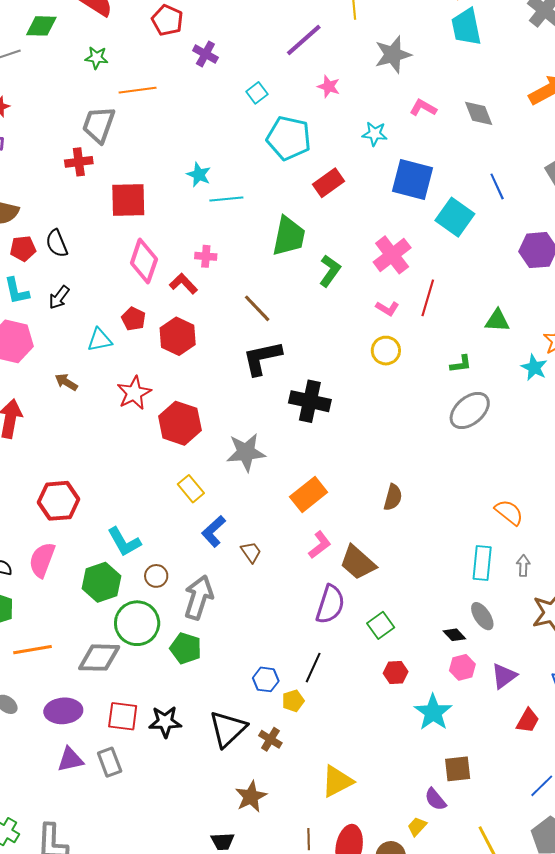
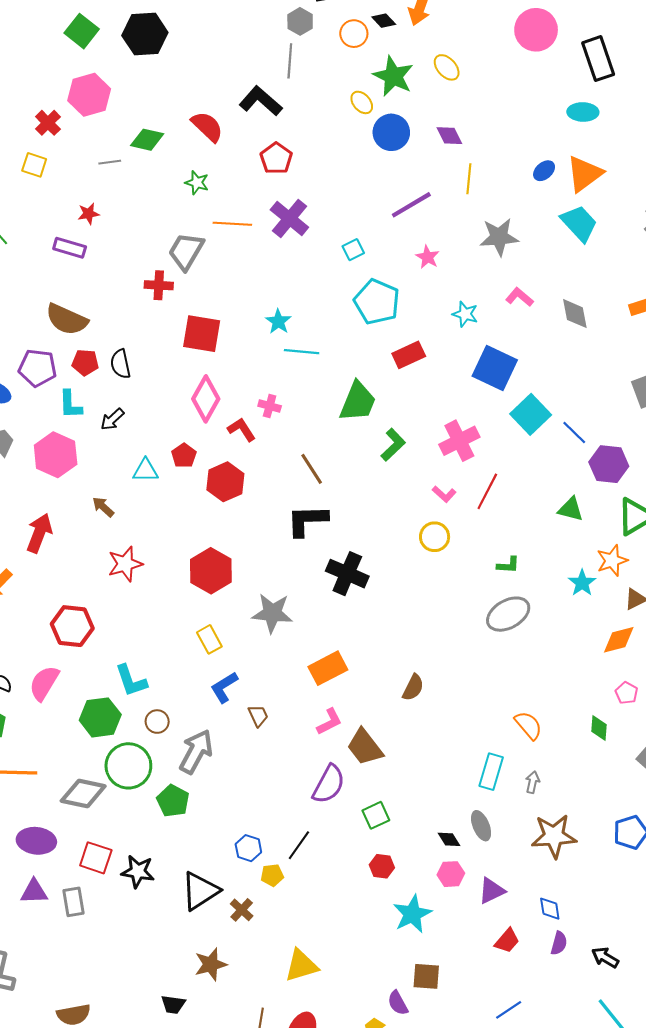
cyan trapezoid: (466, 27) -> (579, 223), turned 138
purple cross: (205, 54) -> (289, 218), moved, size x1.5
blue line: (497, 186) -> (574, 432), moved, turned -32
green triangle: (497, 321) -> (571, 509), moved
red star: (134, 393) -> (125, 564), moved

